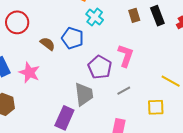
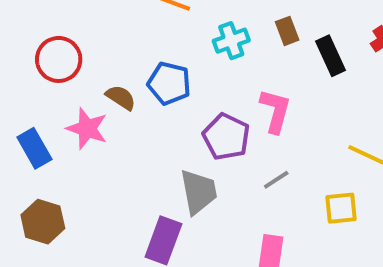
black rectangle: (157, 16) -> (331, 56), moved
cyan cross: (95, 17) -> (231, 41), moved, turned 36
pink star: (29, 73) -> (87, 128), moved

